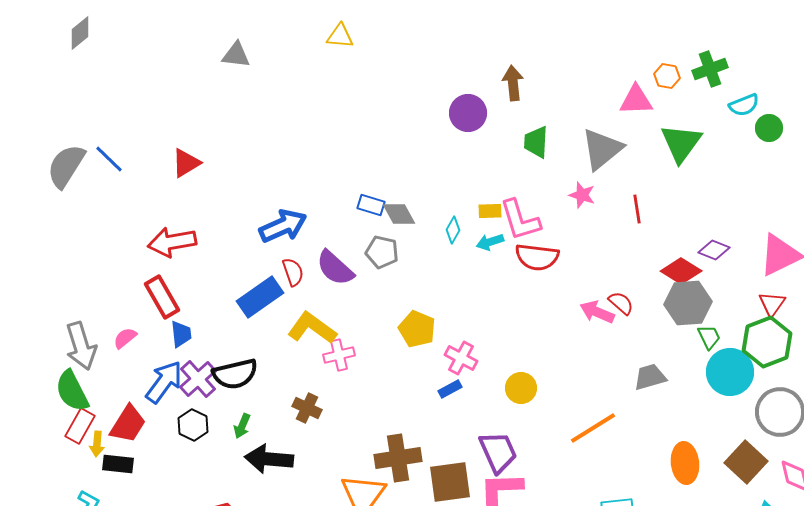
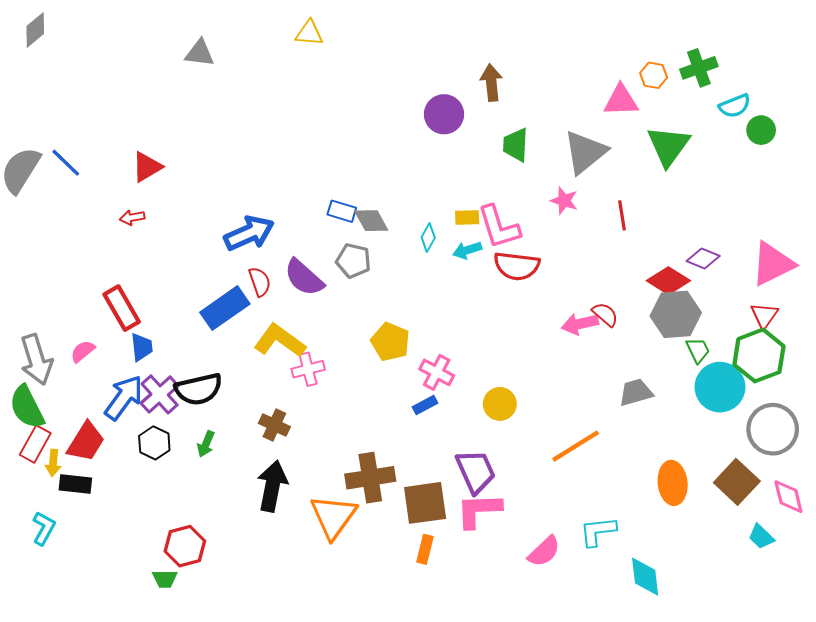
red arrow: (172, 242) -> (132, 217), moved, size x0.5
pink arrow: (597, 312) -> (580, 324), turned -36
black arrow: (269, 459) -> (272, 486), moved, turned 96

